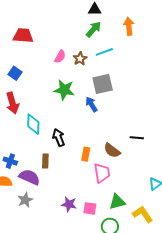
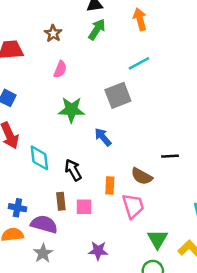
cyan line: (104, 52) -> (139, 63), moved
brown star: (80, 59) -> (53, 33), moved
blue arrow: (91, 104) -> (103, 137), moved
green triangle: (117, 202) -> (157, 239), turned -36
pink square: (90, 208) -> (84, 207), moved

